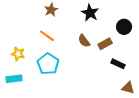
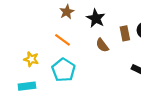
black star: (90, 13) -> (96, 18), moved
brown rectangle: (105, 44) -> (125, 33), moved, turned -72

